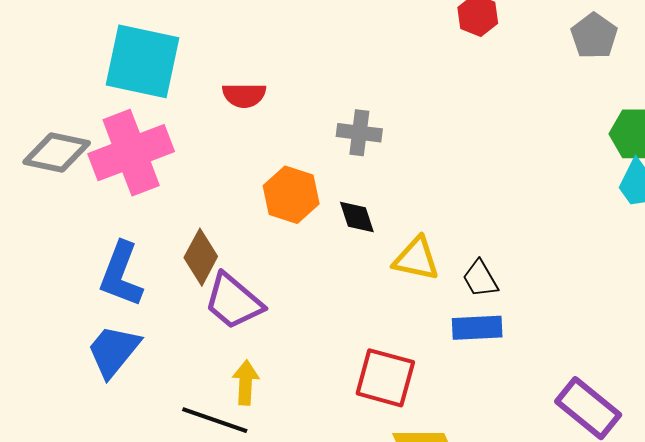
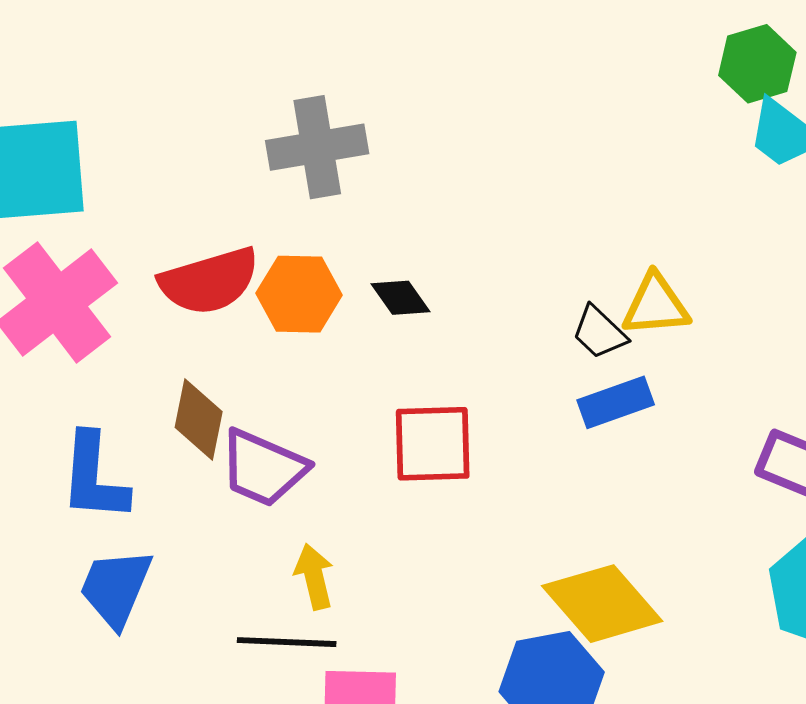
red semicircle: (244, 95) -> (209, 281), moved, size x1.6
gray cross: (359, 133) -> (317, 147), moved, size x1.5
yellow triangle: (416, 259) -> (656, 305), moved
red square: (385, 378) -> (433, 444), moved

